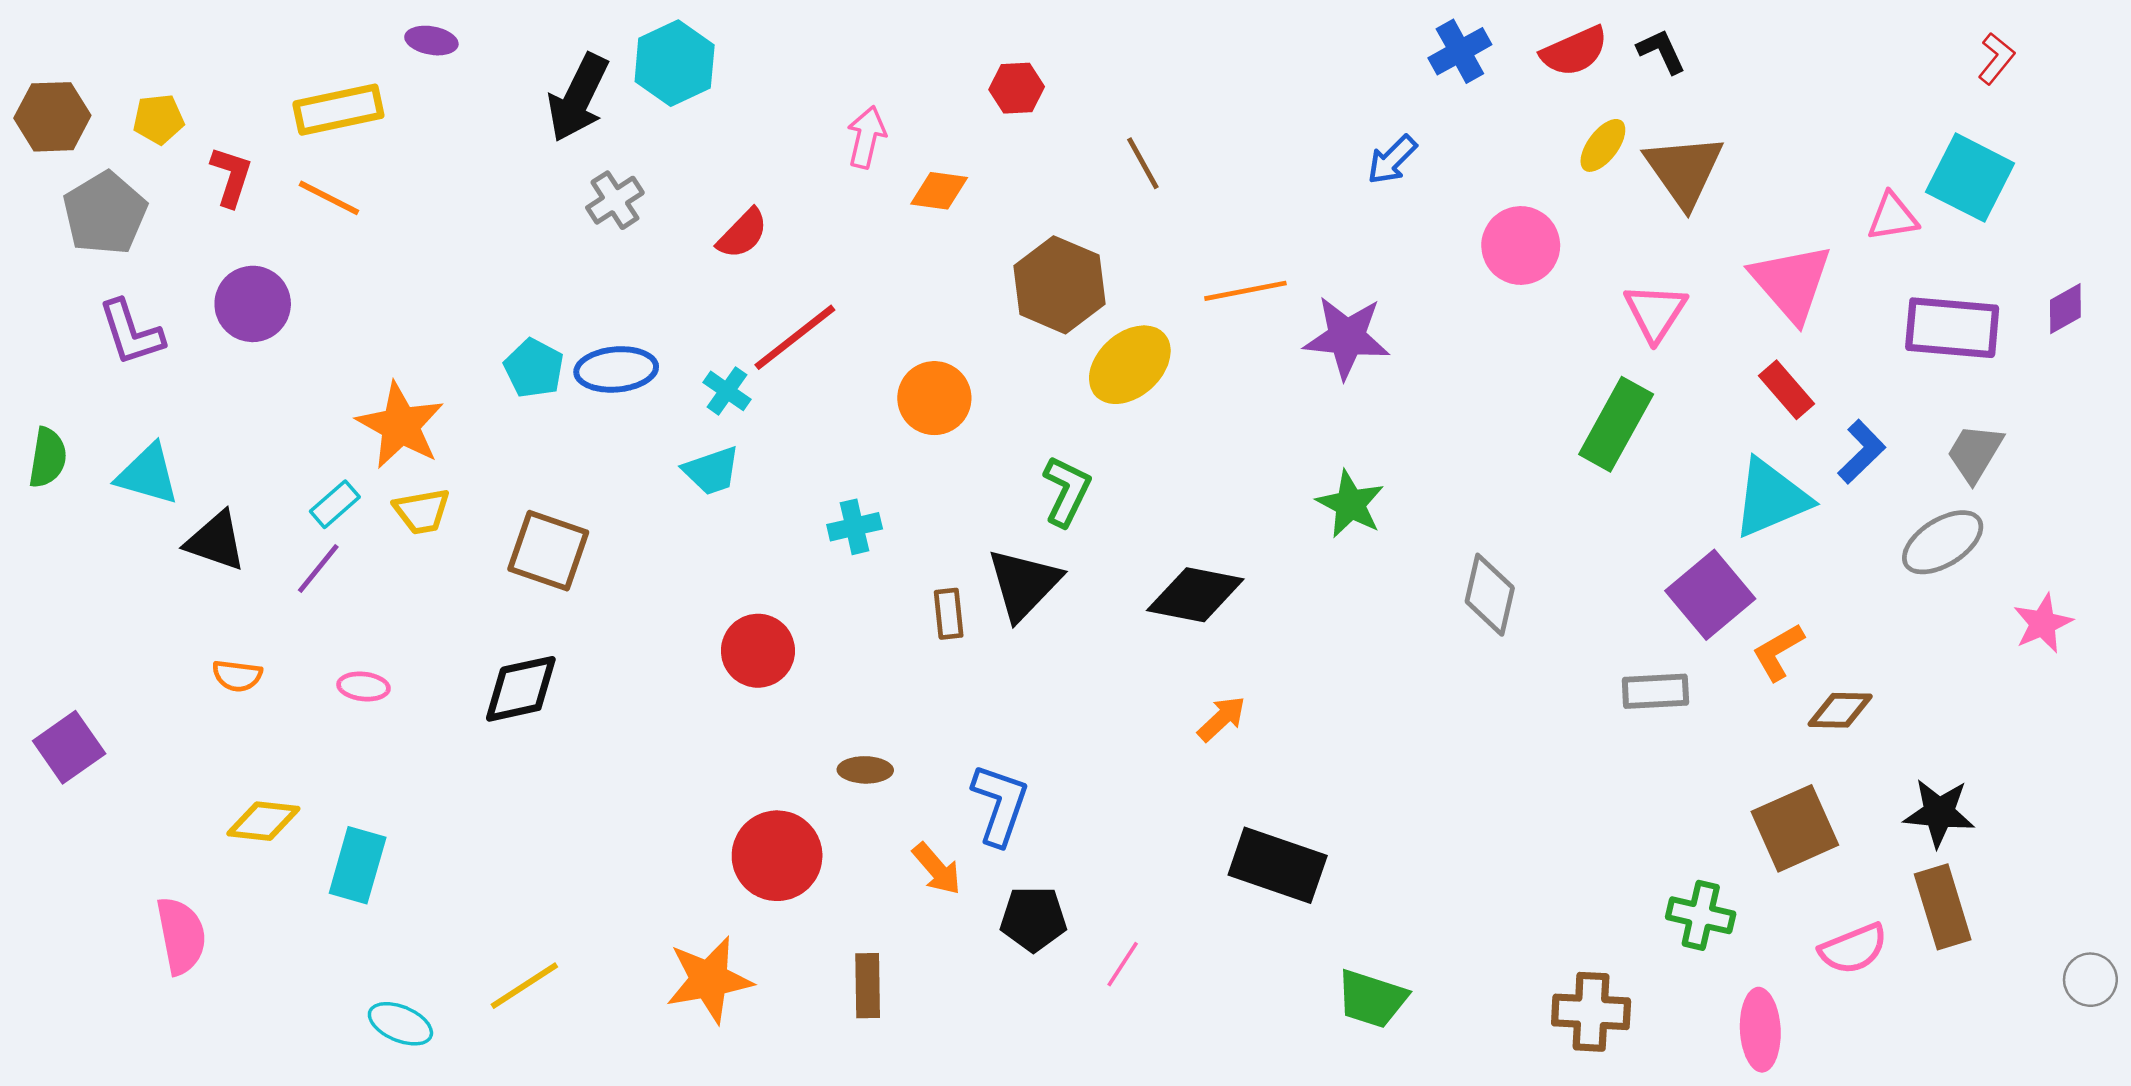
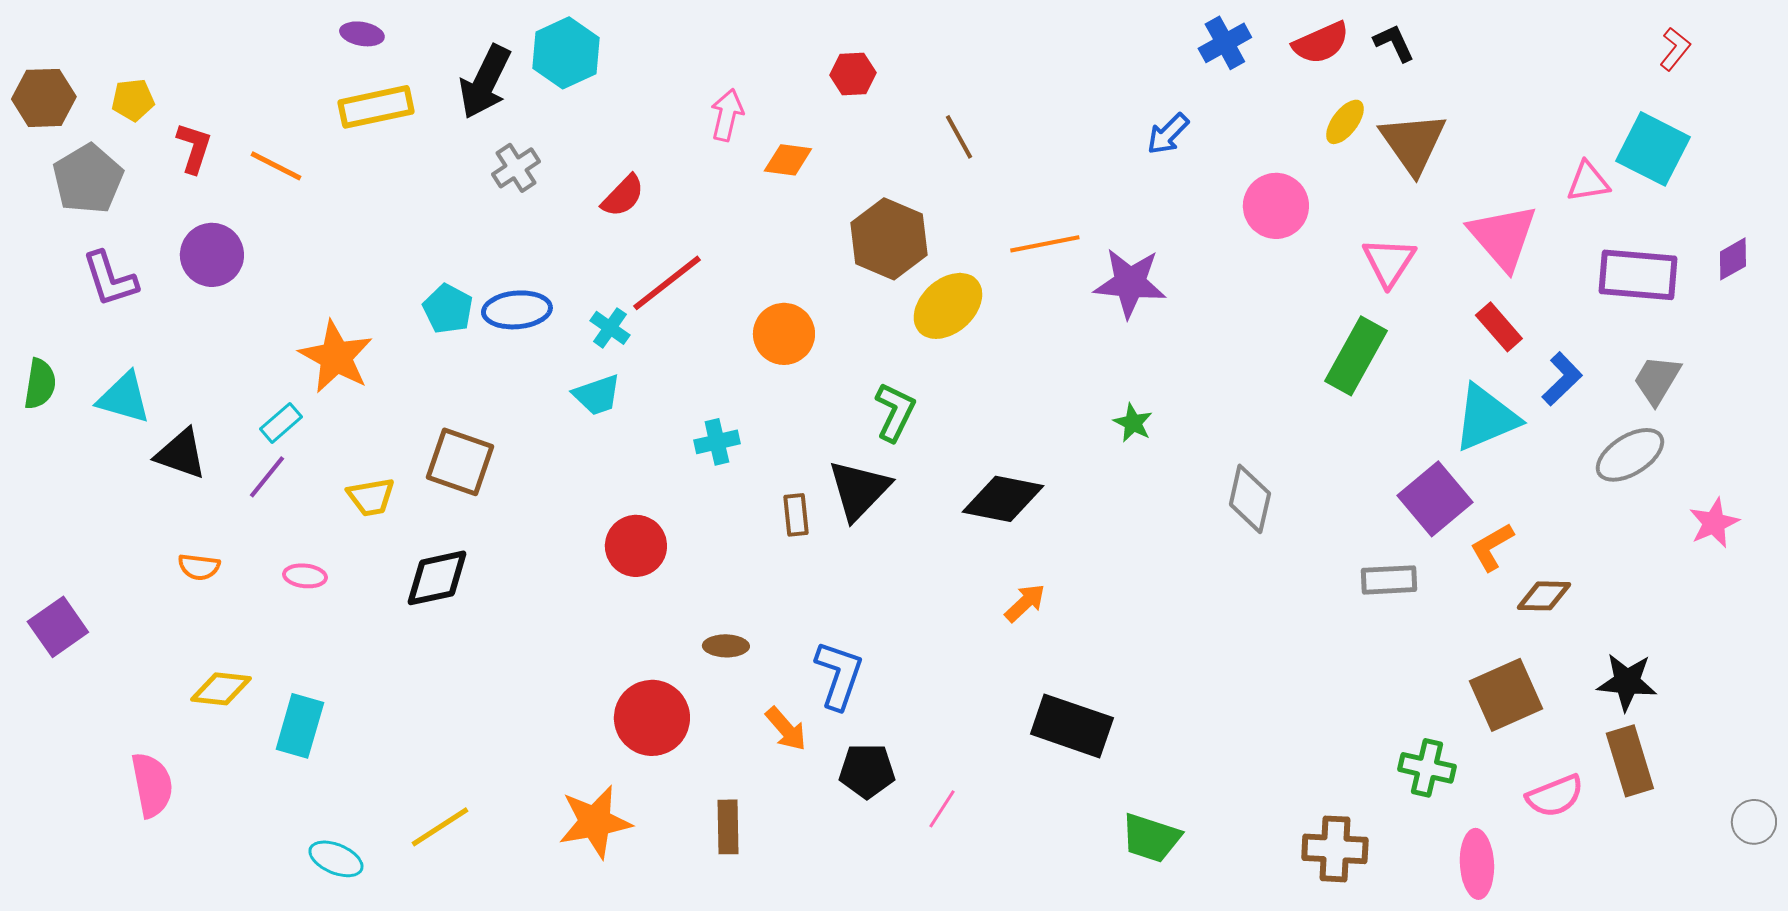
yellow rectangle: (338, 110) -> (376, 107), moved
green star: (1350, 504) -> (1133, 423), size x0.7
yellow trapezoid: (422, 511) -> (371, 497), moved

